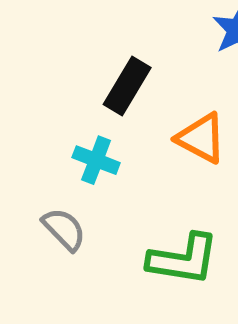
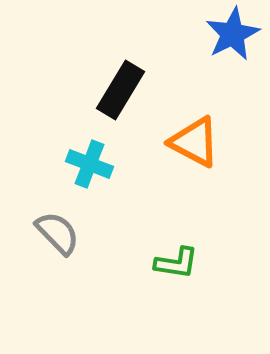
green L-shape: (183, 259) -> (176, 263), size x0.6

